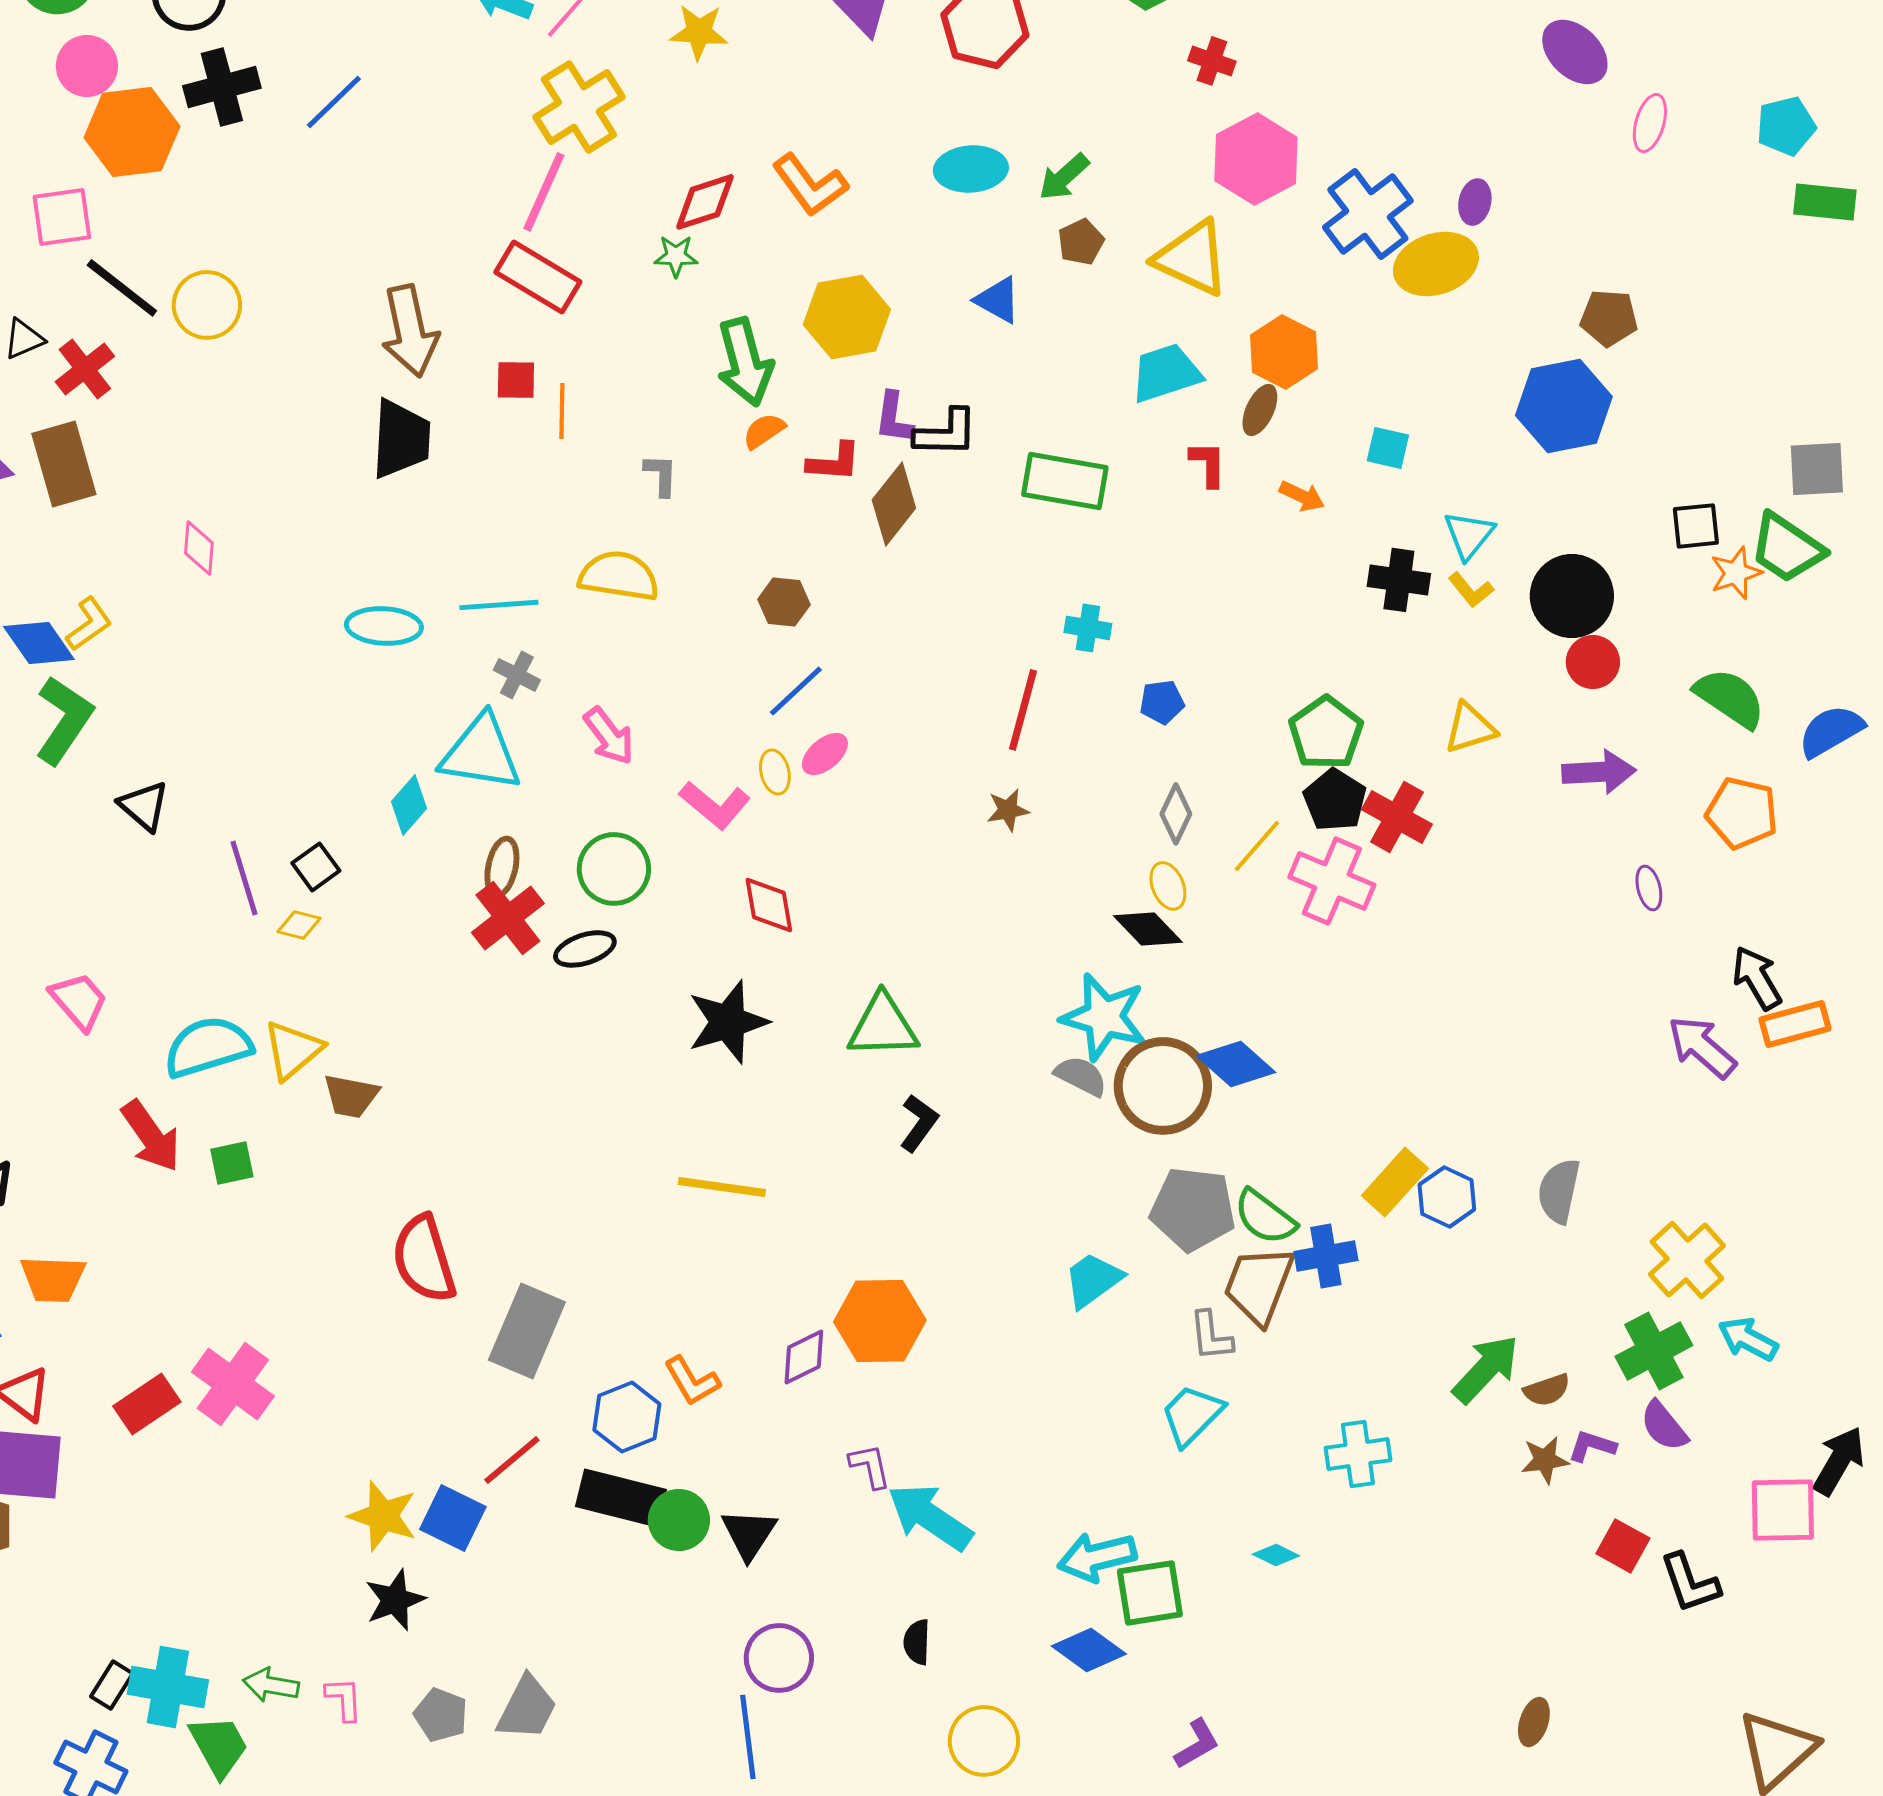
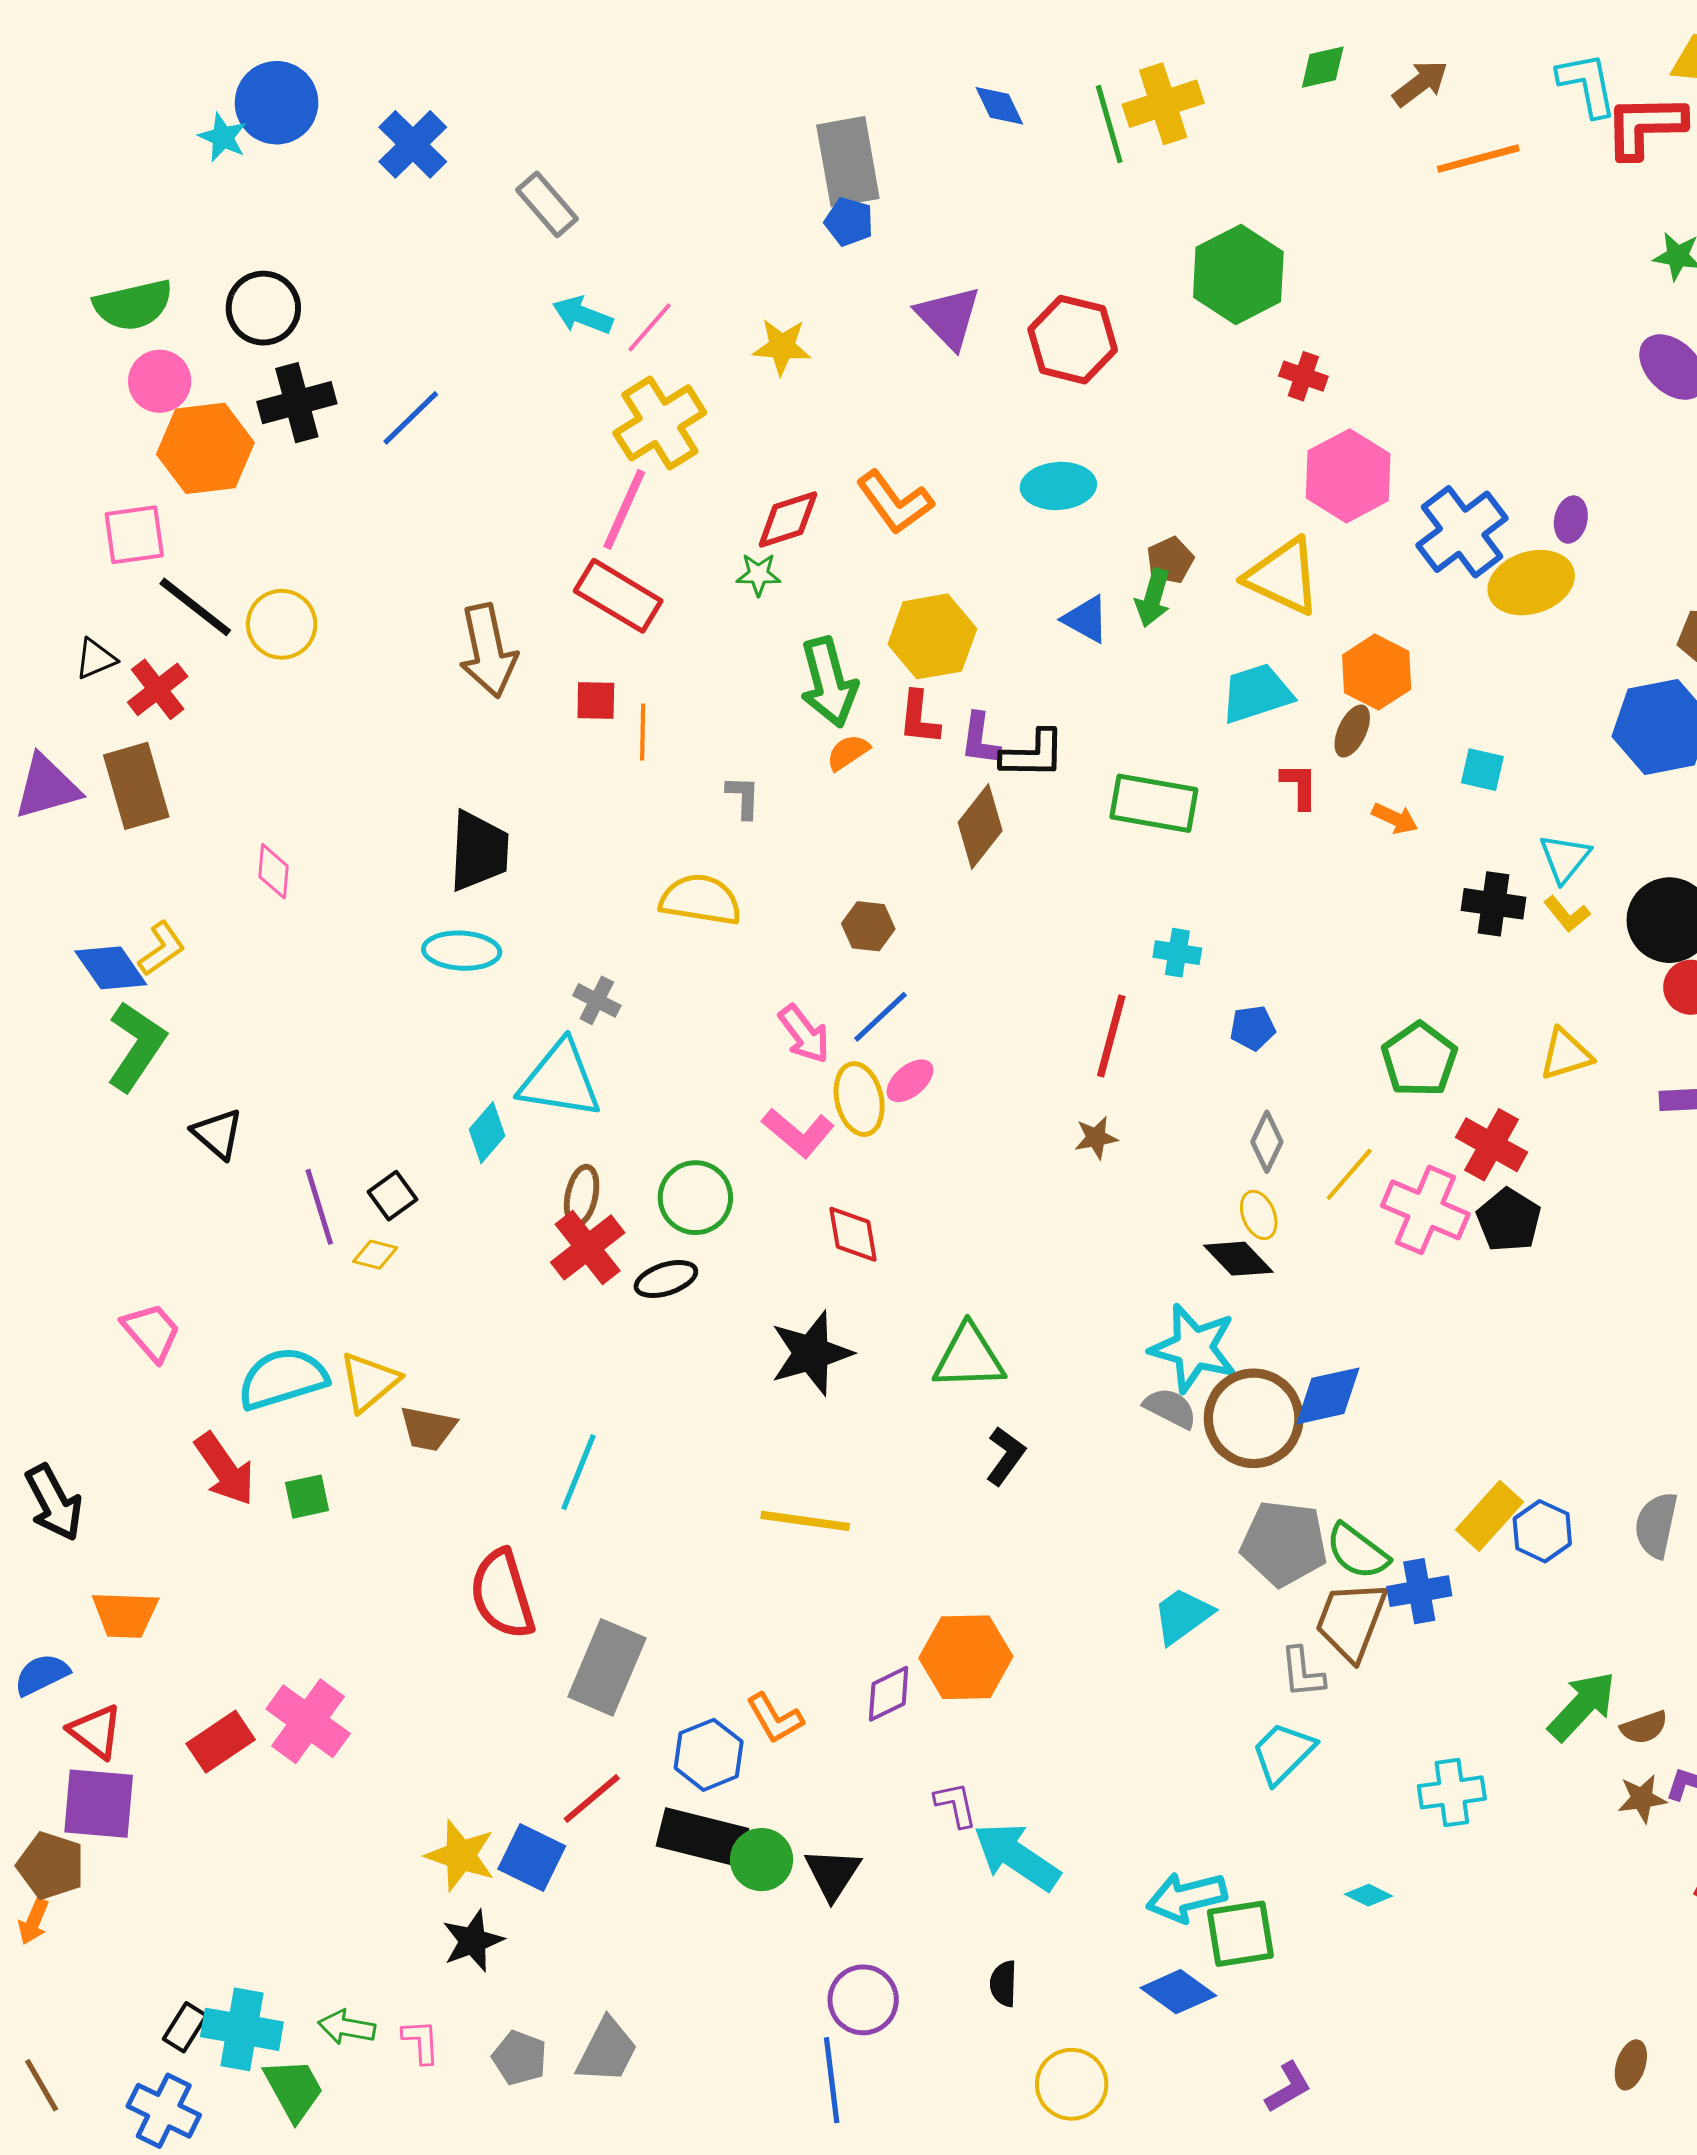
green arrow: (1064, 177) -> (1153, 598), moved, turned -32
black trapezoid: (401, 439) -> (479, 851), moved
red L-shape: (834, 462) -> (919, 718), moved, turned 92
cyan line: (499, 605) -> (579, 1472), moved, turned -64
pink arrow: (609, 736) -> (804, 1034), moved
yellow ellipse: (775, 772) -> (859, 1099), size x1.6
black pentagon: (1335, 800) -> (1509, 1220), moved
blue diamond: (1236, 1064) -> (1328, 1396), turned -54

